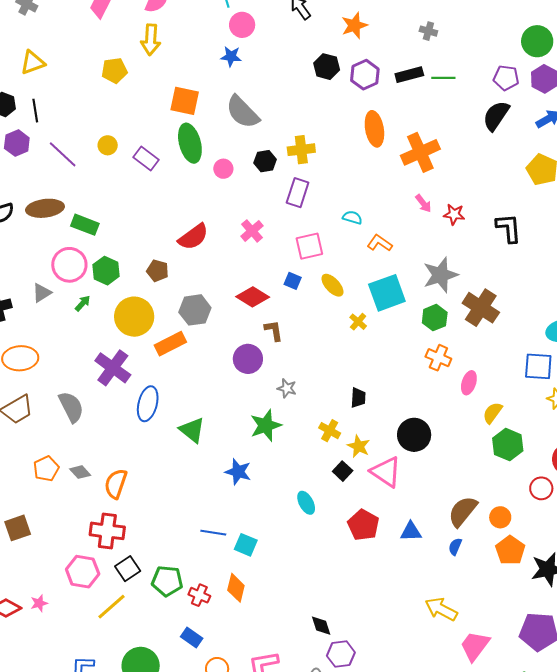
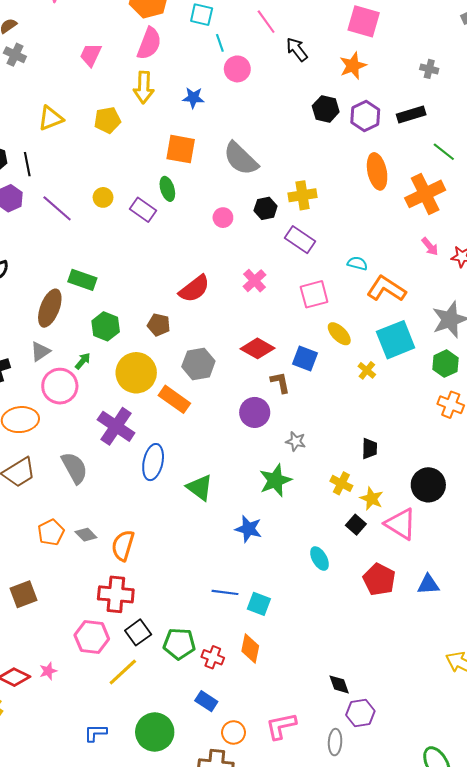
blue star: (231, 57) -> (193, 98), moved
yellow triangle: (33, 63) -> (51, 118), moved
green line: (443, 78) -> (444, 152), moved, turned 40
green ellipse: (190, 143) -> (167, 189), moved, size x0.6
purple rectangle: (298, 193) -> (300, 240), turned -72
brown ellipse: (45, 208) -> (50, 308), moved, turned -60
orange L-shape: (380, 243) -> (386, 289), size x1.5
pink circle: (69, 265) -> (60, 386), moved
blue square: (293, 281) -> (305, 359), moved, size x1.4
orange rectangle: (170, 344) -> (174, 399), turned 64

